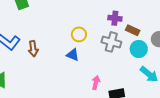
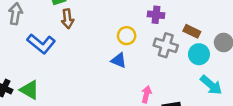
purple cross: (115, 18) -> (156, 15), moved
brown arrow: (33, 49) -> (67, 19), moved

